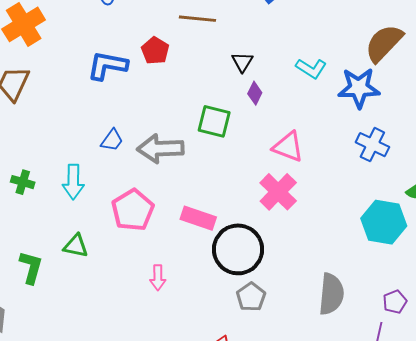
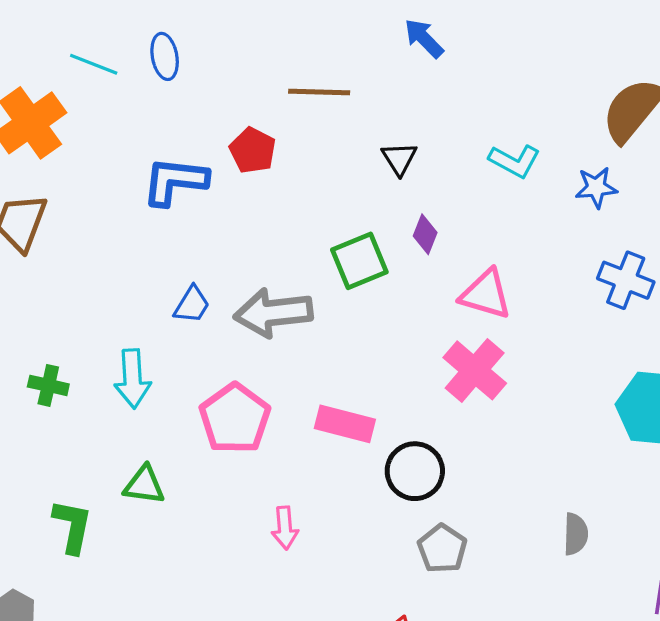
blue star: (359, 88) -> (596, 187), size x0.6
purple diamond: (255, 93) -> (425, 234), moved
green square: (214, 121) -> (359, 261), turned -32
black circle: (238, 249) -> (415, 471), size x0.7
gray semicircle: (331, 294) -> (576, 534), size x0.6

